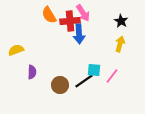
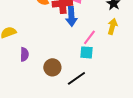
pink line: (112, 76) -> (89, 37), moved
black line: (84, 81) -> (76, 78), moved

